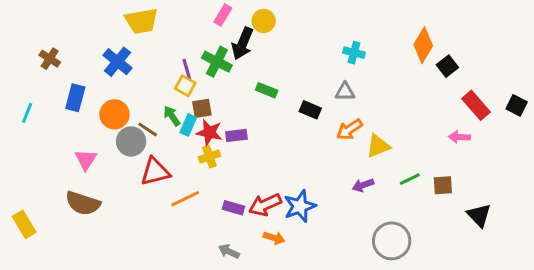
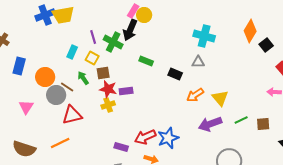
pink rectangle: (223, 15) -> (133, 11), moved
cyan cross: (354, 53) -> (204, 36), size x1.5
blue cross: (117, 62) -> (45, 15), moved, turned 30
purple line: (187, 69) -> (93, 37), moved
cyan rectangle: (188, 125) -> (72, 52), moved
orange arrow: (349, 129) -> (195, 95), moved
yellow triangle: (378, 146) -> (220, 98), turned -48
purple arrow: (363, 185) -> (210, 124), size x1.6
orange line: (185, 199) -> (60, 143), moved
brown semicircle: (83, 203) -> (24, 149), moved
purple rectangle: (233, 208) -> (121, 147), moved

